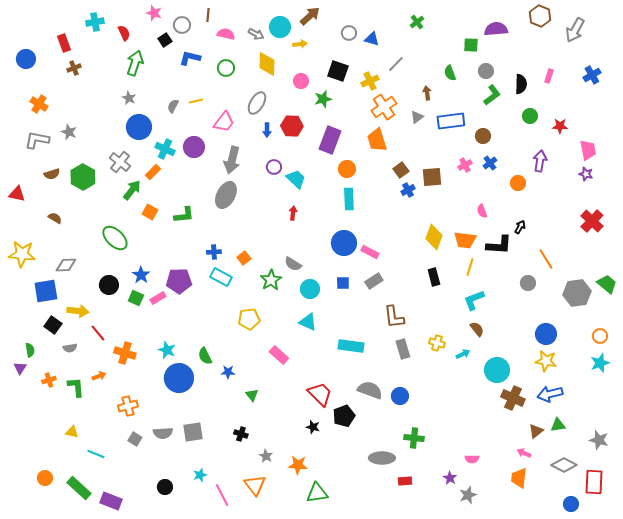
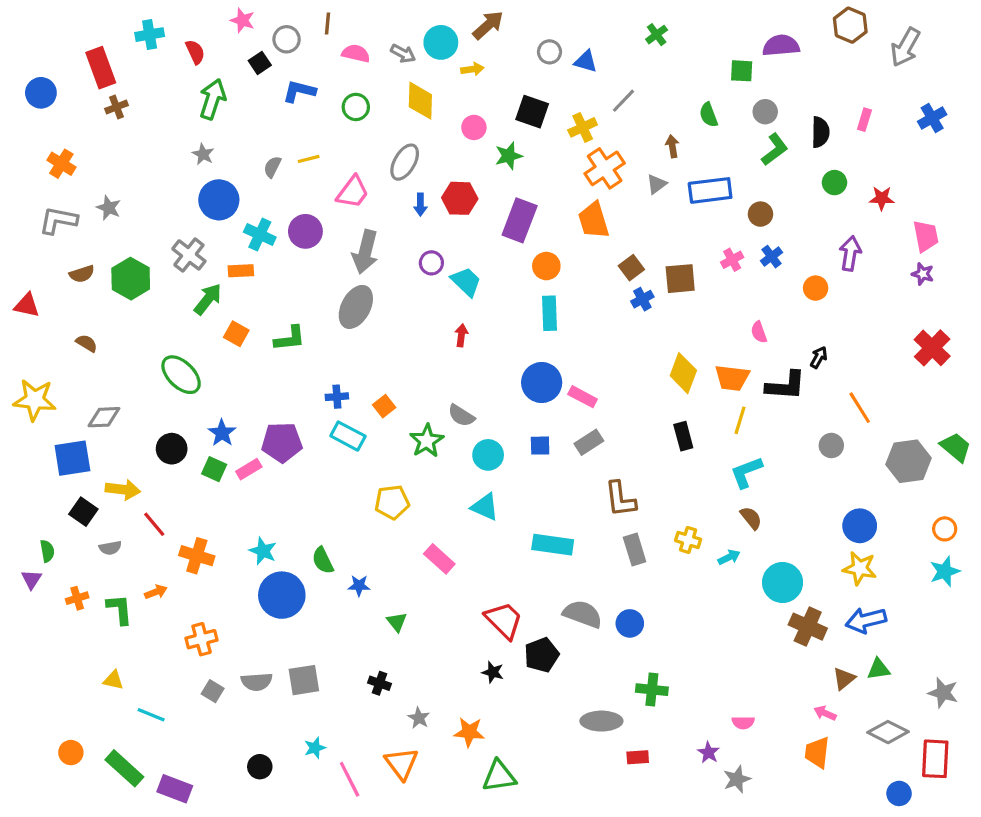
red rectangle: (64, 43) -> (101, 68), size x1.4
orange rectangle: (153, 172) -> (241, 271), turned 42

